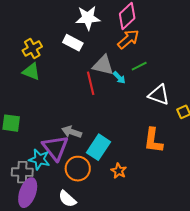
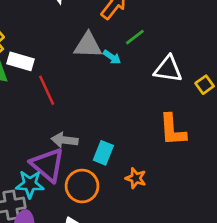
white rectangle: (73, 43) -> (21, 61), moved
red line: (91, 83) -> (47, 90), moved
cyan rectangle: (99, 147) -> (103, 153), size x0.7

